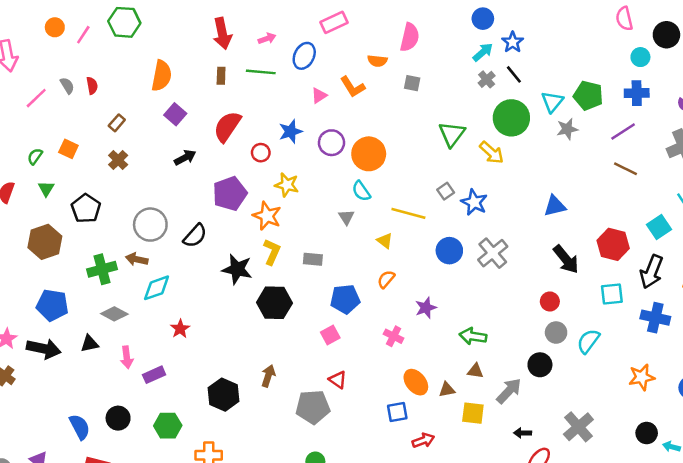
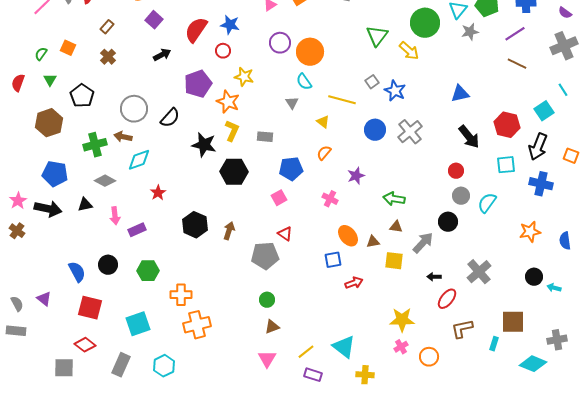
blue star: (291, 132) -> (230, 25), moved, turned 30
black hexagon: (224, 395) -> (195, 225), moved

